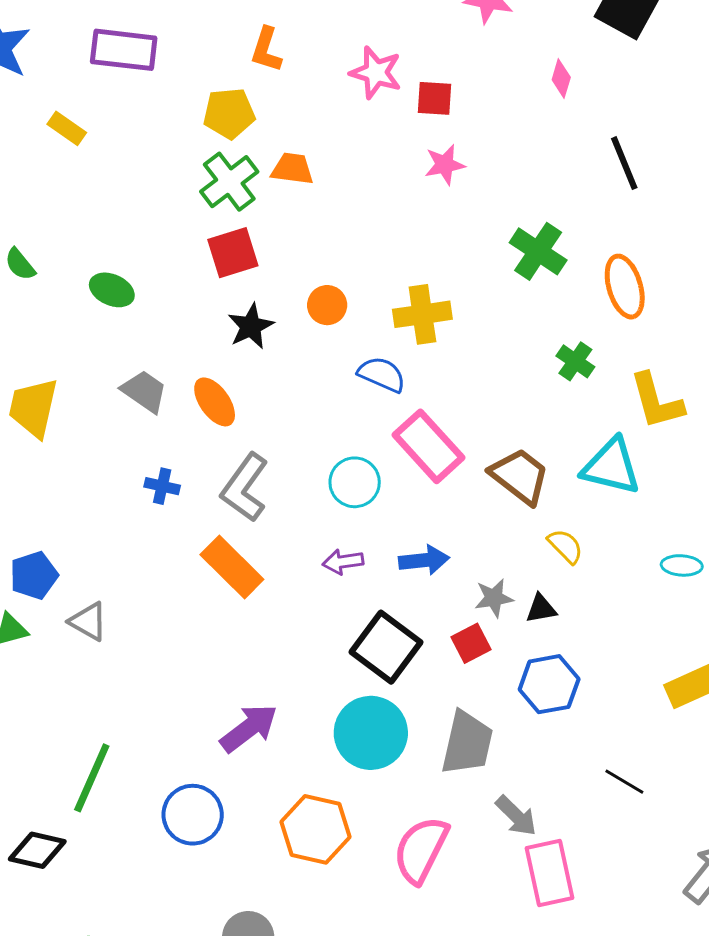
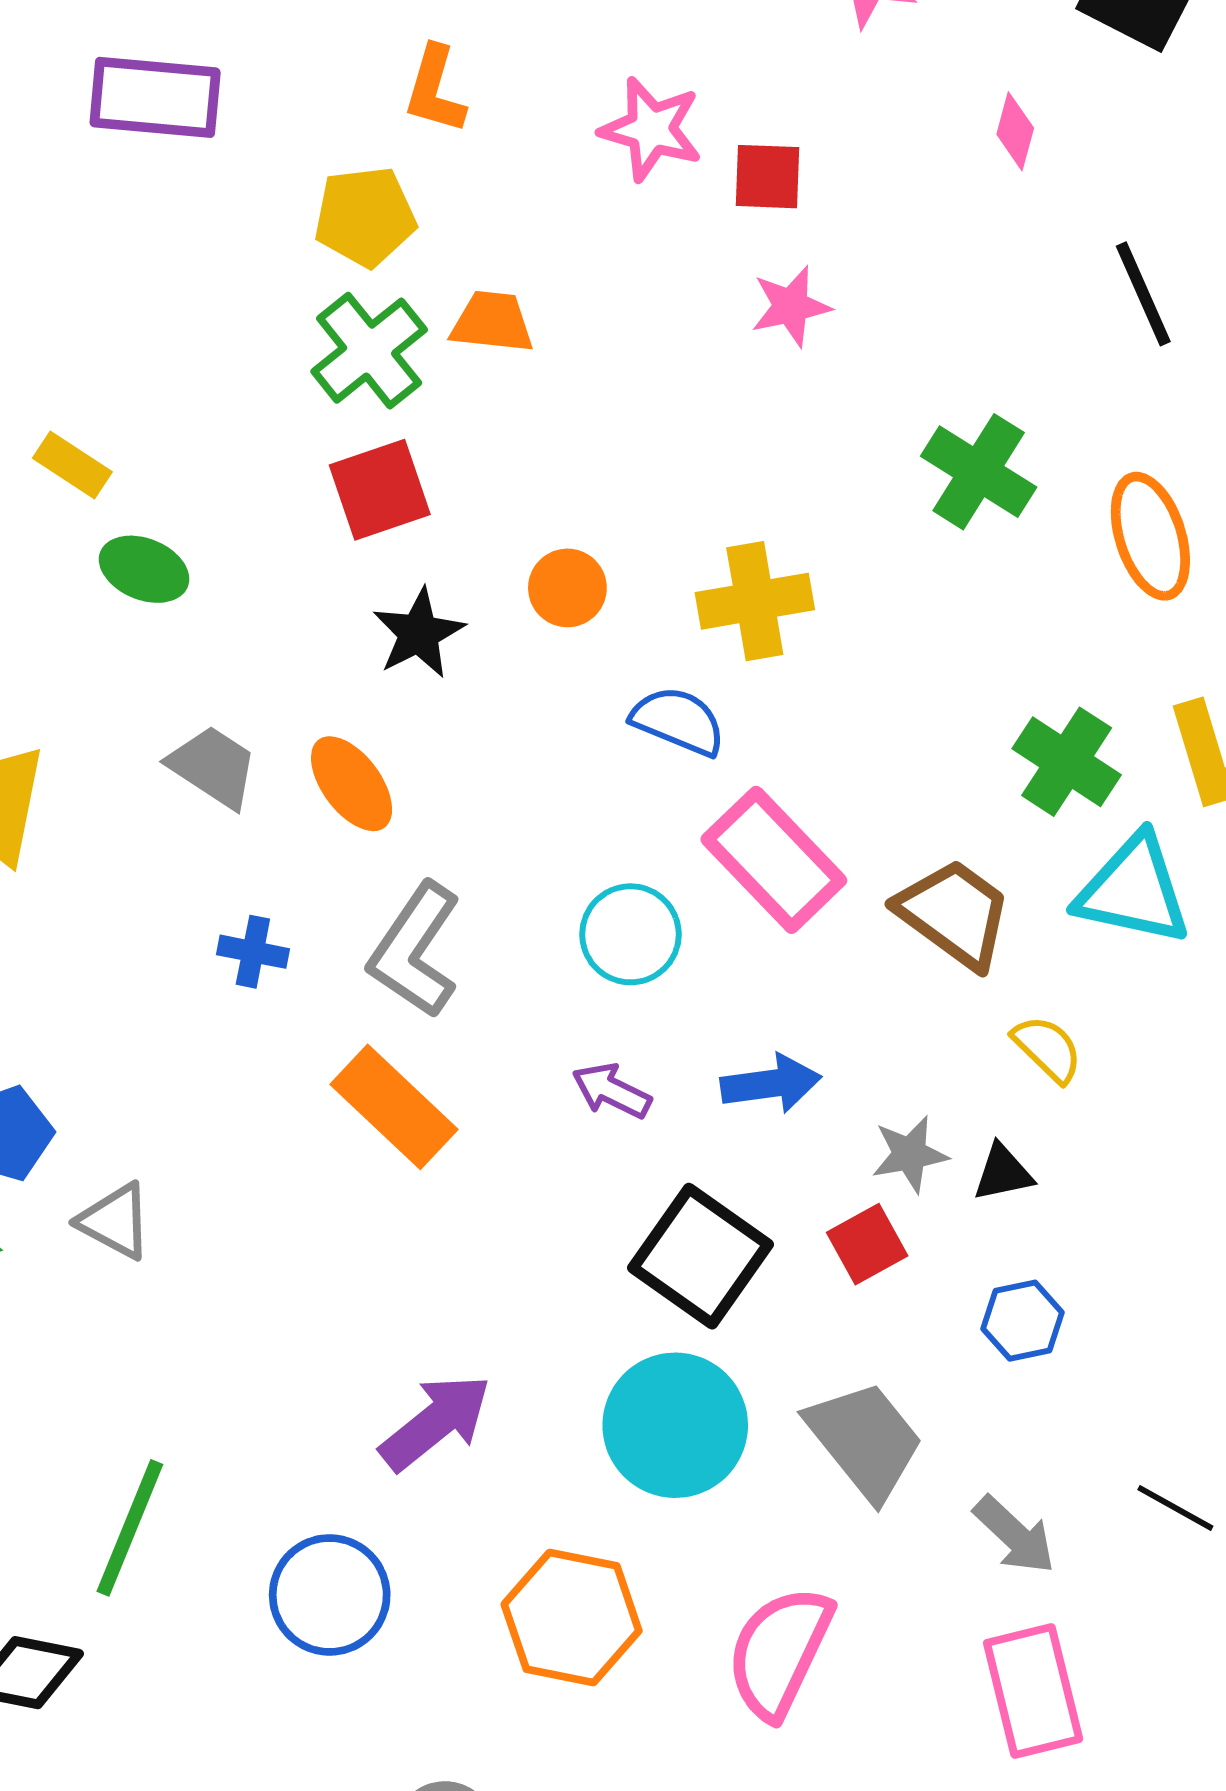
yellow rectangle: (67, 128) -> (72, 465), moved
green cross: (575, 361) -> (1067, 762), moved, size x1.4
purple arrow: (343, 562) -> (612, 1091), turned 36
blue hexagon: (549, 684) -> (1023, 1321), size x0.7
gray trapezoid: (467, 743) -> (865, 1440), turned -50
gray arrow: (516, 816) -> (1014, 1535), moved

